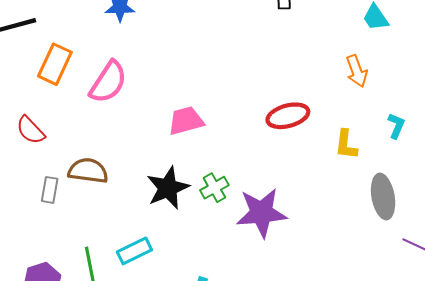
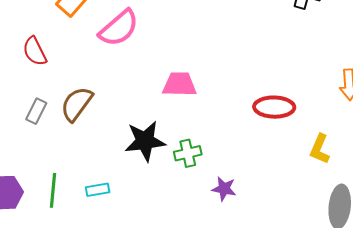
brown semicircle: (88, 171) -> (77, 104), turned -78
purple star: (261, 213) -> (224, 189), size x0.5
cyan rectangle: (134, 251) -> (98, 190), size x0.7

